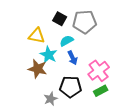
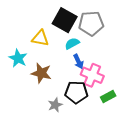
black square: (60, 19) -> (65, 20), size x1.6
cyan star: (49, 55) -> (18, 58), moved
pink cross: (99, 71) -> (92, 75), moved, turned -30

